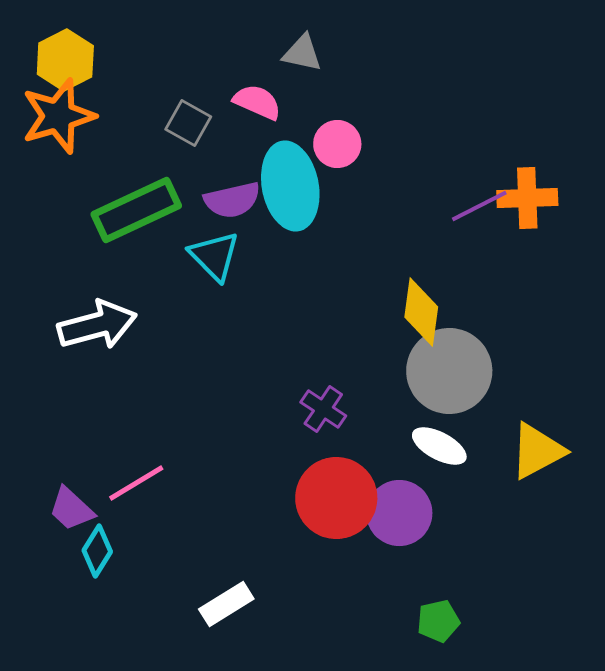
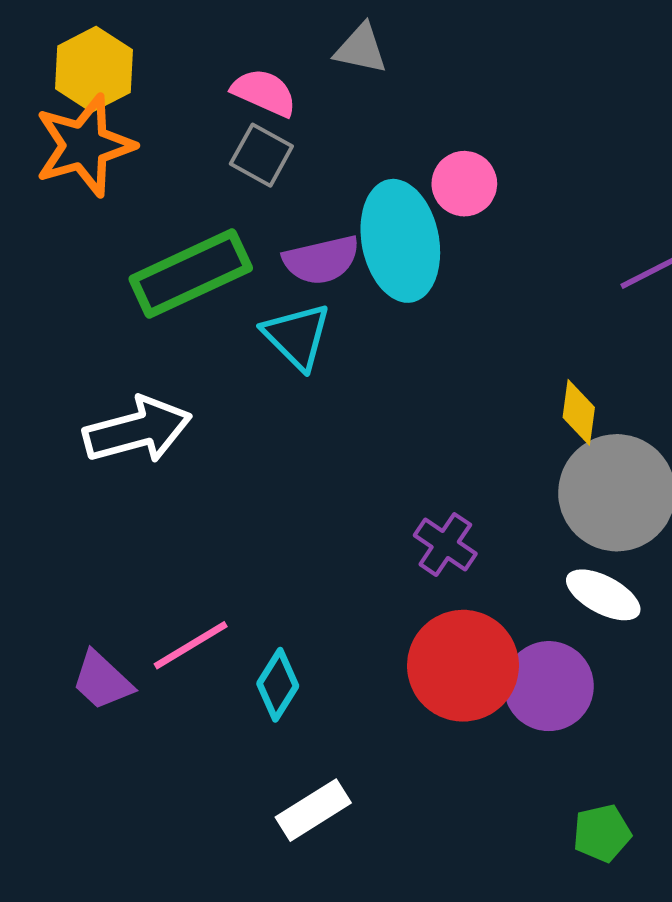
gray triangle: (302, 53) -> (361, 49), moved
pink semicircle: (257, 102) -> (264, 92), moved
yellow diamond: (421, 312) -> (579, 412), size x0.7
cyan diamond: (97, 551) -> (278, 685), moved

